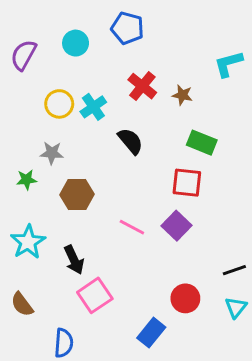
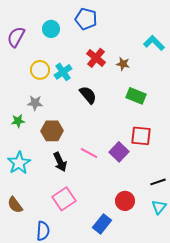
cyan L-shape: (228, 64) -> (154, 43), turned 60
red square: (187, 183) -> (141, 136), moved
black arrow: (74, 260) -> (60, 162), moved

